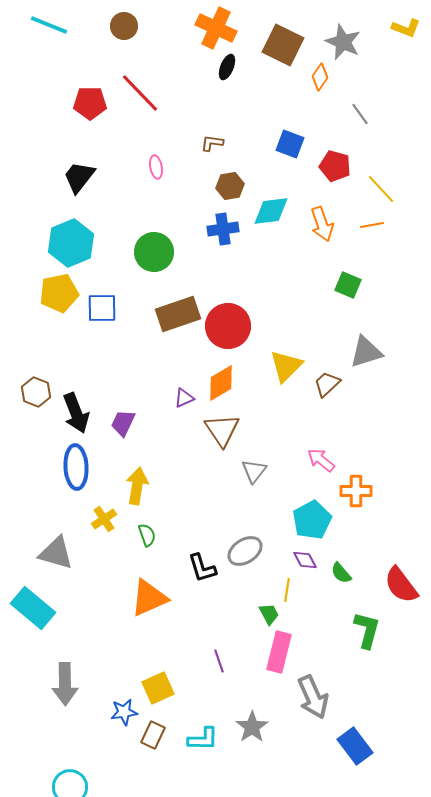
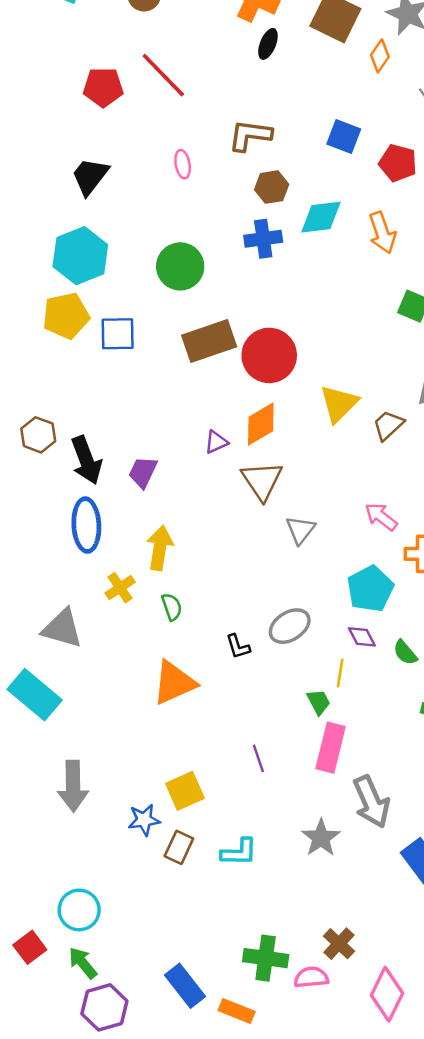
brown L-shape: (212, 143) -> (250, 135), size x1.6
black L-shape: (202, 568) -> (238, 647), size x0.7
gray star: (252, 727) -> (321, 838), moved

